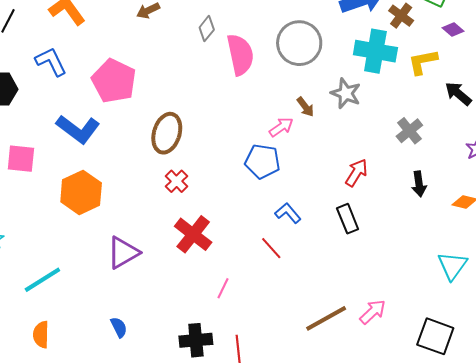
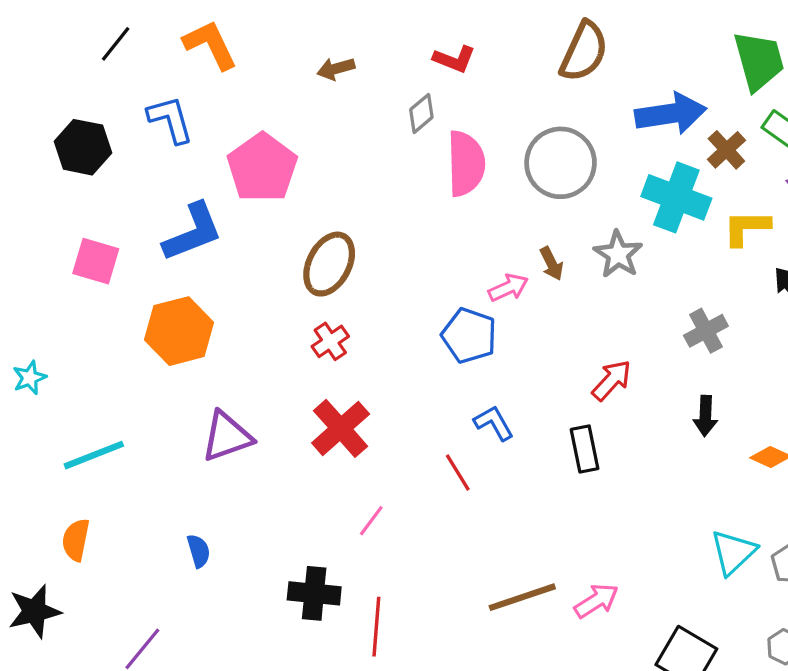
blue L-shape: (78, 129) -> (193, 232), turned -69

